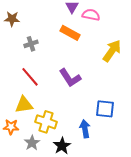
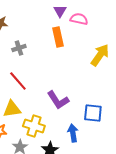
orange rectangle: (70, 33) -> (58, 37), turned 48
purple L-shape: (70, 78) -> (58, 100), moved

